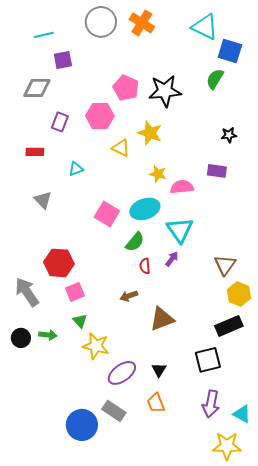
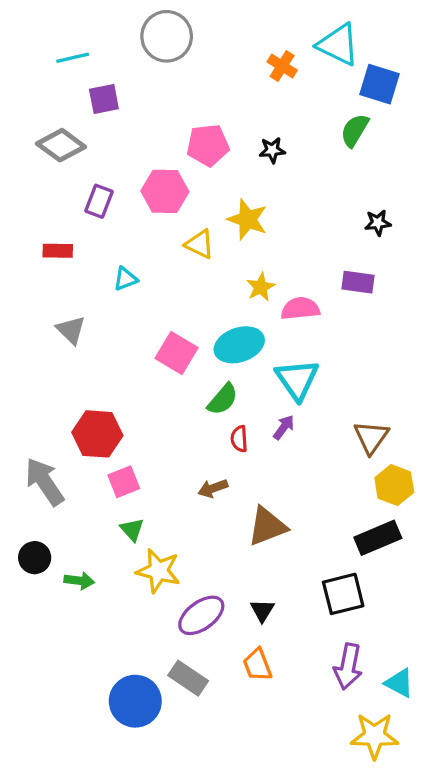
orange cross: (142, 23) -> (282, 66), moved, size x0.7
gray diamond: (37, 88) -> (61, 145), turned 36
pink pentagon: (126, 88) -> (208, 145), turned -30
black star: (165, 91) -> (272, 150), size x0.5
yellow star: (158, 174) -> (261, 287), turned 30
green arrow: (48, 335) -> (79, 581), moved

